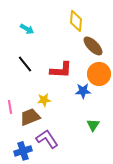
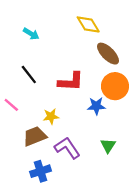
yellow diamond: (76, 21) -> (88, 24), turned -35
pink line: (10, 107) -> (11, 105), moved, turned -40
purple L-shape: (47, 139) -> (67, 148), moved
blue cross: (23, 151) -> (40, 171), moved

